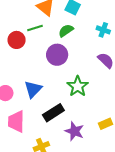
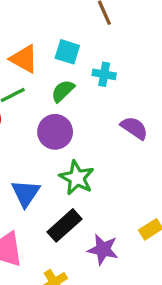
cyan cross: (103, 30) -> (104, 74), moved
green star: (78, 86) -> (77, 178), moved

